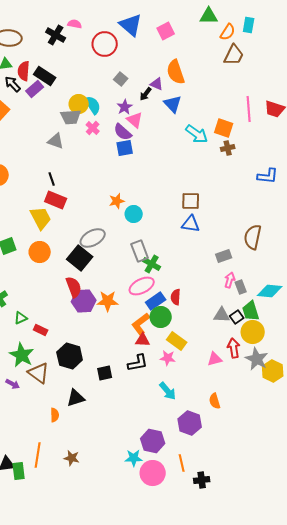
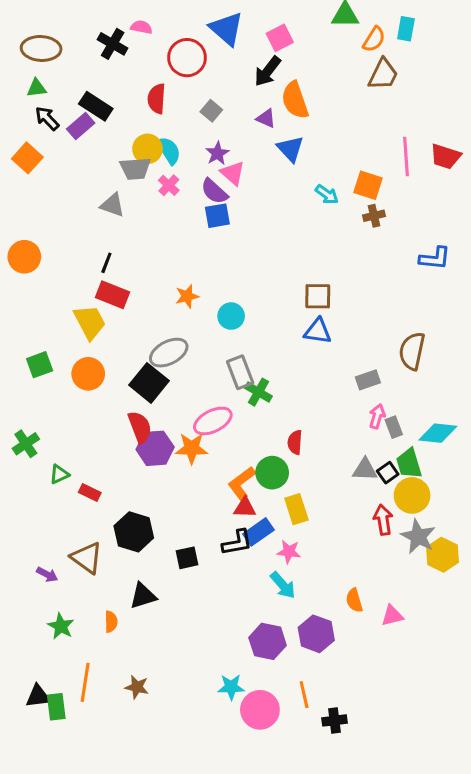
red semicircle: (24, 71) -> (157, 99), moved
black arrow: (146, 94) -> (268, 71), moved, size x1.5
cyan arrow: (197, 134) -> (327, 194), size x0.7
black line: (52, 179) -> (106, 263), turned 40
orange star: (117, 201) -> (187, 296), moved
pink ellipse: (142, 286) -> (213, 421), moved
blue rectangle: (156, 301) -> (258, 532), moved
yellow rectangle: (177, 341) -> (296, 509), turned 36
green star: (22, 355) -> (61, 626), moved, size x0.7
pink star: (168, 358) -> (289, 552), moved
pink triangle: (215, 359) -> (392, 616), moved
purple hexagon: (153, 441) -> (268, 641), moved

